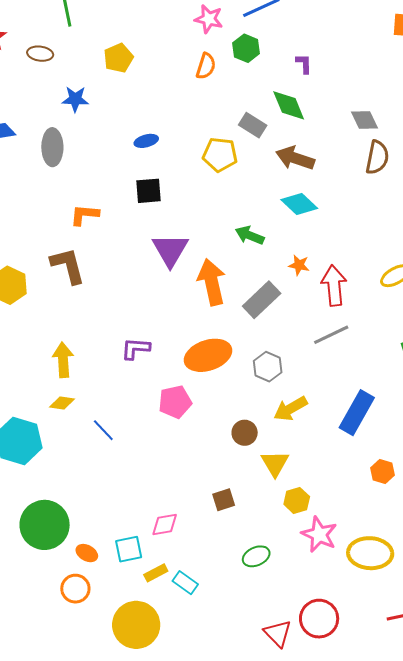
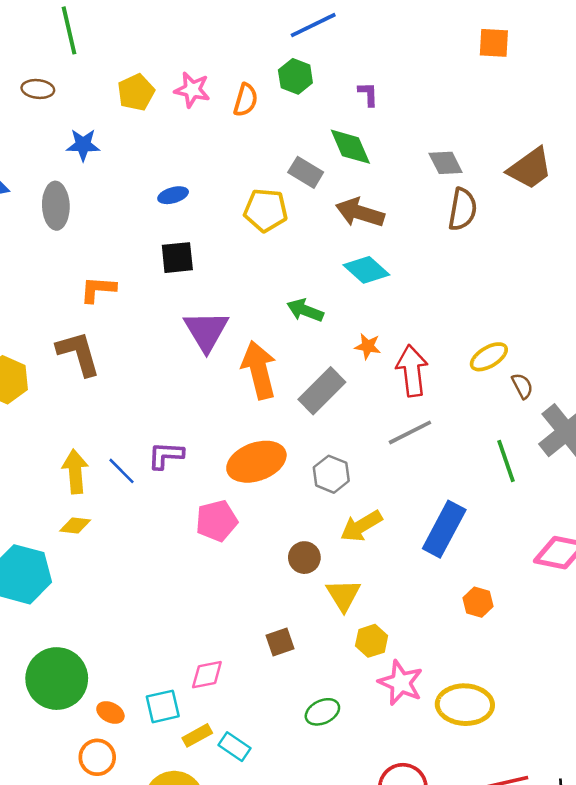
pink star: (209, 19) -> (192, 90), moved
blue line: (103, 430) -> (122, 471), moved

